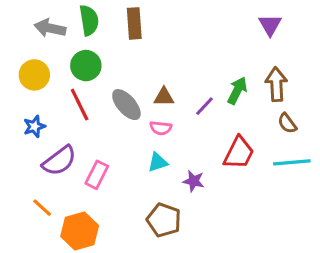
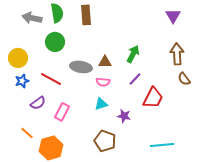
yellow circle: (34, 75) -> (18, 58), moved
green arrow: (237, 91) -> (133, 54), moved
red line: (80, 105) -> (51, 79), moved, turned -35
gray ellipse: (126, 105) -> (81, 67), turned -40
purple line: (204, 106) -> (135, 79), moved
purple semicircle: (59, 161) -> (38, 103), size x0.7
cyan line: (292, 162) -> (162, 145), moved

